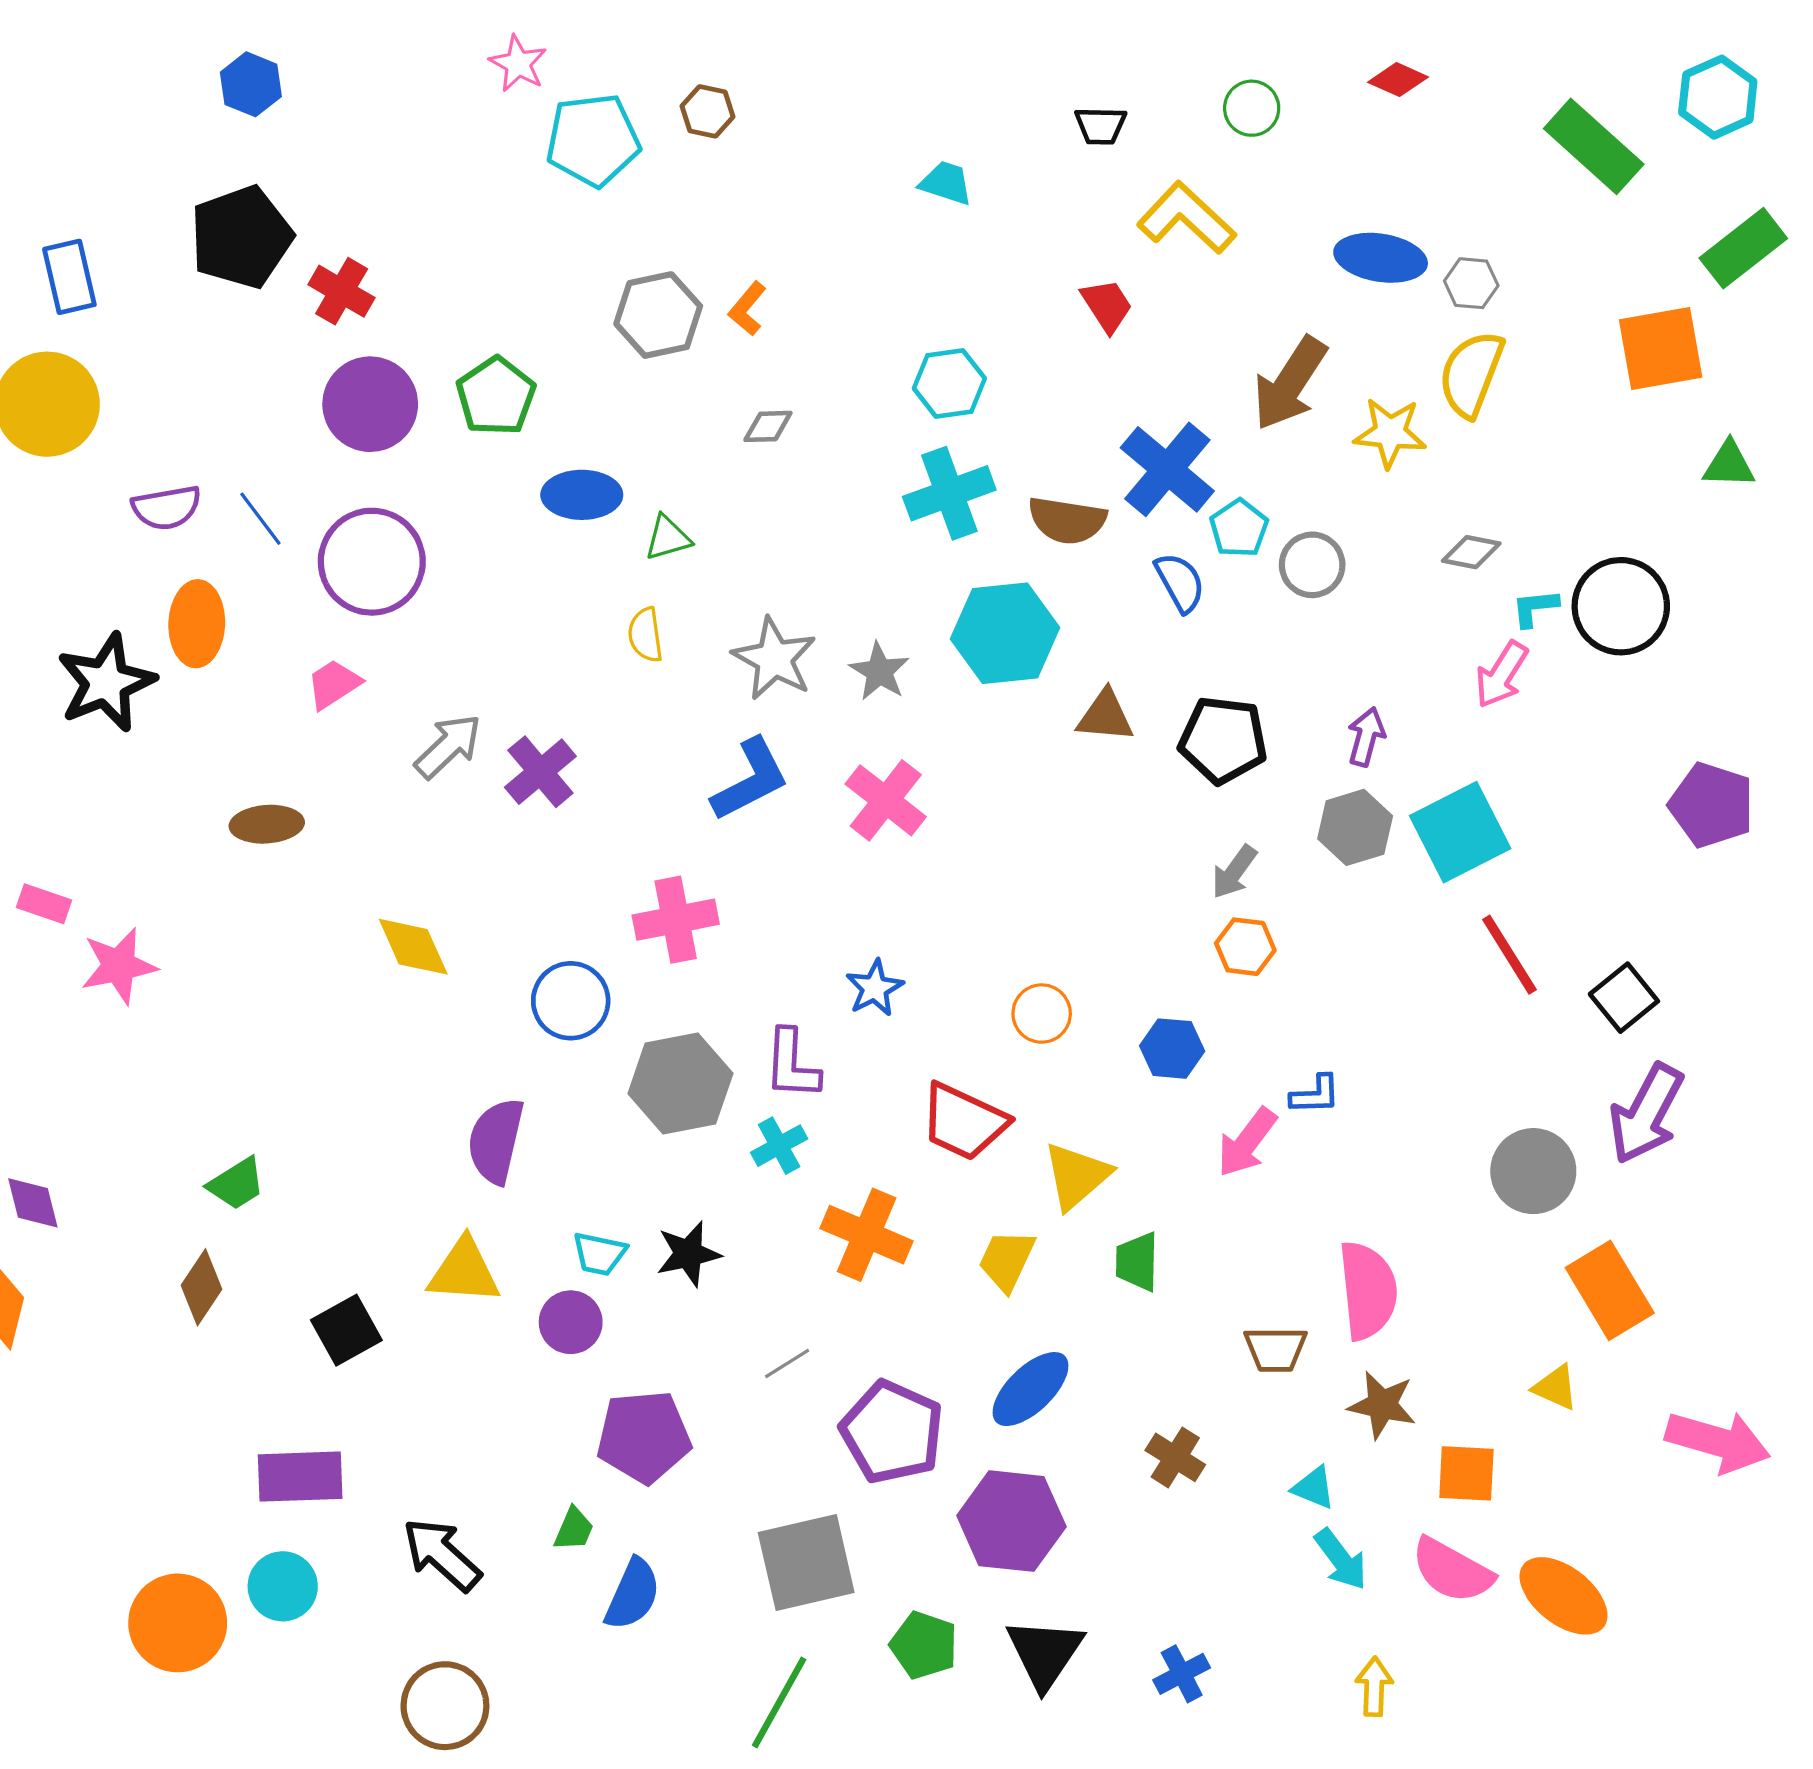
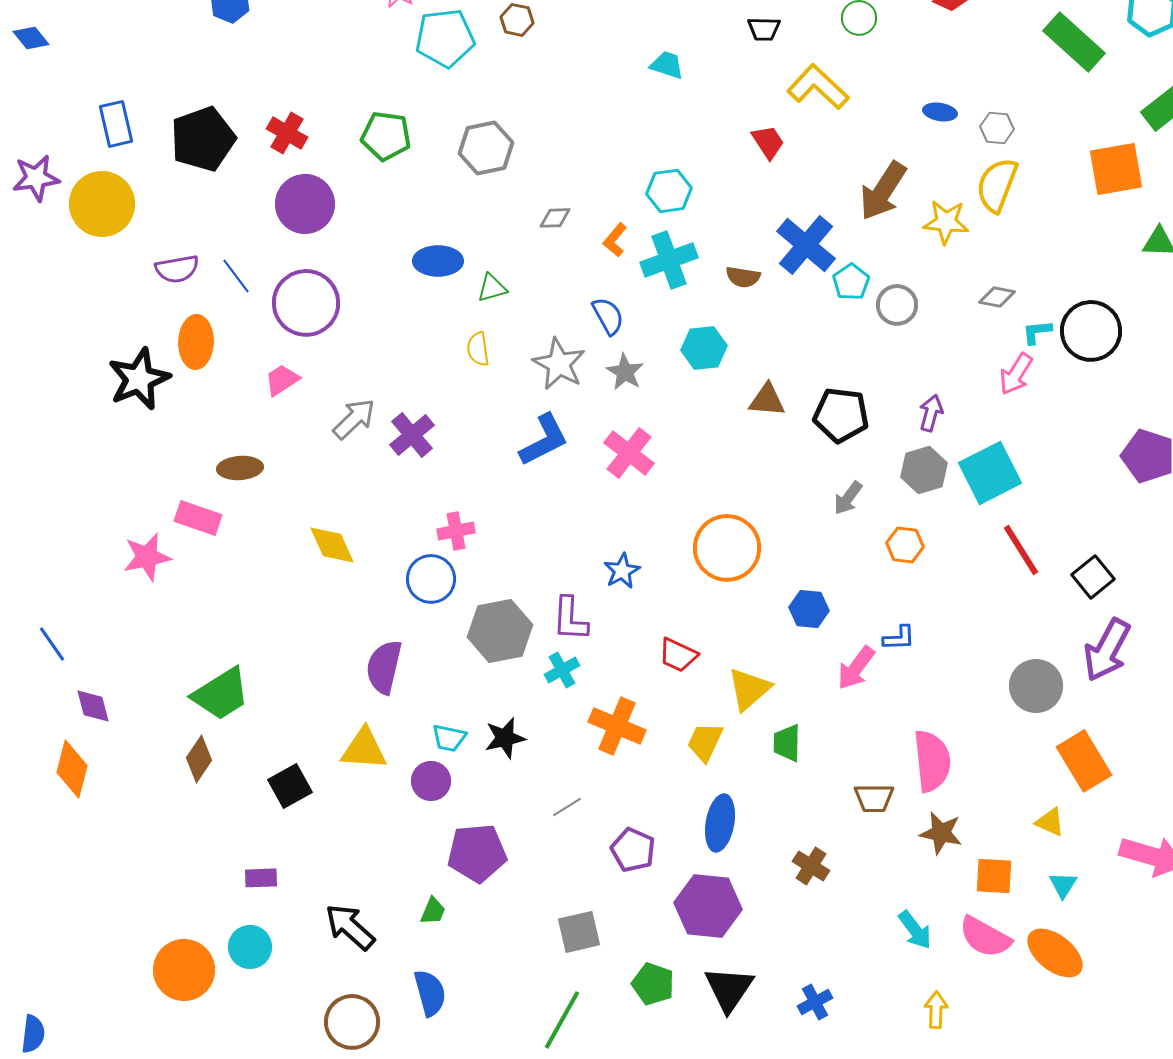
black pentagon: (241, 237) -> (203, 139), moved
blue ellipse: (1381, 258) -> (940, 112), size x0.6
orange L-shape: (747, 309) -> (615, 240), moved
green pentagon: (496, 396) -> (386, 136), moved, turned -30
brown semicircle: (1067, 520) -> (743, 277), size x0.7
blue semicircle: (1180, 582) -> (608, 316), moved
cyan hexagon: (1005, 633) -> (704, 348), size x0.7
pink rectangle: (44, 904) -> (198, 518), moved, size x1.4
pink cross: (676, 920) -> (456, 531), moved, size x0.7
orange hexagon: (1245, 947) -> (905, 545), moved
orange circle: (1042, 1014) -> (727, 548), moved, size x1.8
red trapezoid: (964, 1122) -> (678, 655), size x0.7
green trapezoid: (237, 1184) -> (221, 694), size x1.6
blue ellipse: (1030, 1389) -> (720, 823), turned -36
purple pentagon: (892, 1432) -> (633, 850), size x0.7
purple rectangle: (300, 1477) -> (261, 878), size x0.6
cyan triangle: (1314, 1488) -> (1063, 885), moved, turned 40
gray square: (806, 1562) -> (579, 932), size x0.7
blue semicircle: (633, 1594) -> (430, 993), moved, turned -39

